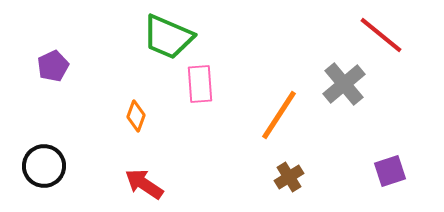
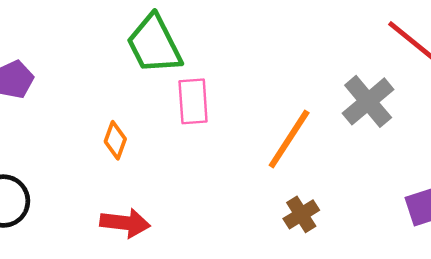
green trapezoid: (168, 37) -> (154, 44), turned 40
red arrow: (144, 184) -> (125, 223), turned 153

